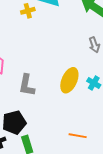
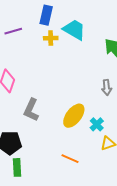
orange line: (78, 136) -> (70, 159), moved

